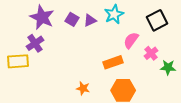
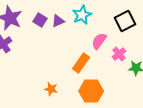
orange rectangle: (113, 62) -> (81, 63), turned -36

